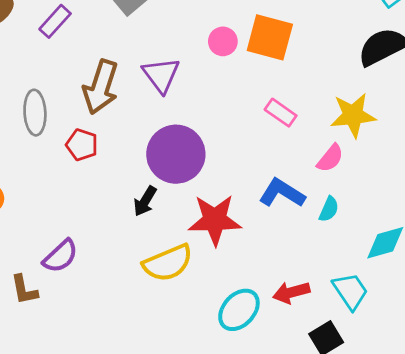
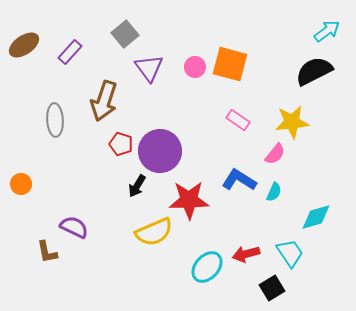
purple triangle: (161, 75) -> (149, 68), moved
red pentagon: (82, 145) -> (121, 144), moved
purple semicircle: (60, 256) -> (74, 227), turned -112

